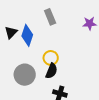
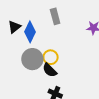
black semicircle: (51, 71) -> (50, 70), turned 105
gray circle: (25, 75) -> (32, 59), moved

